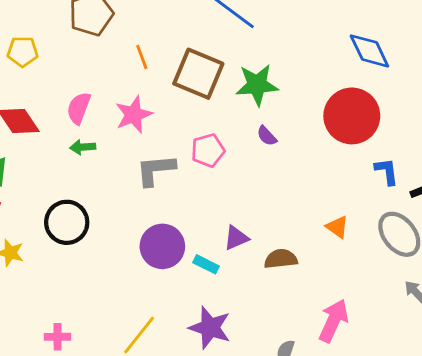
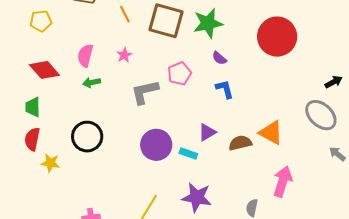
pink star: (134, 115) -> (124, 55), size x0.6
blue L-shape: (387, 171) -> (225, 89), moved
orange triangle: (337, 227) -> (271, 133), moved, size x1.5

